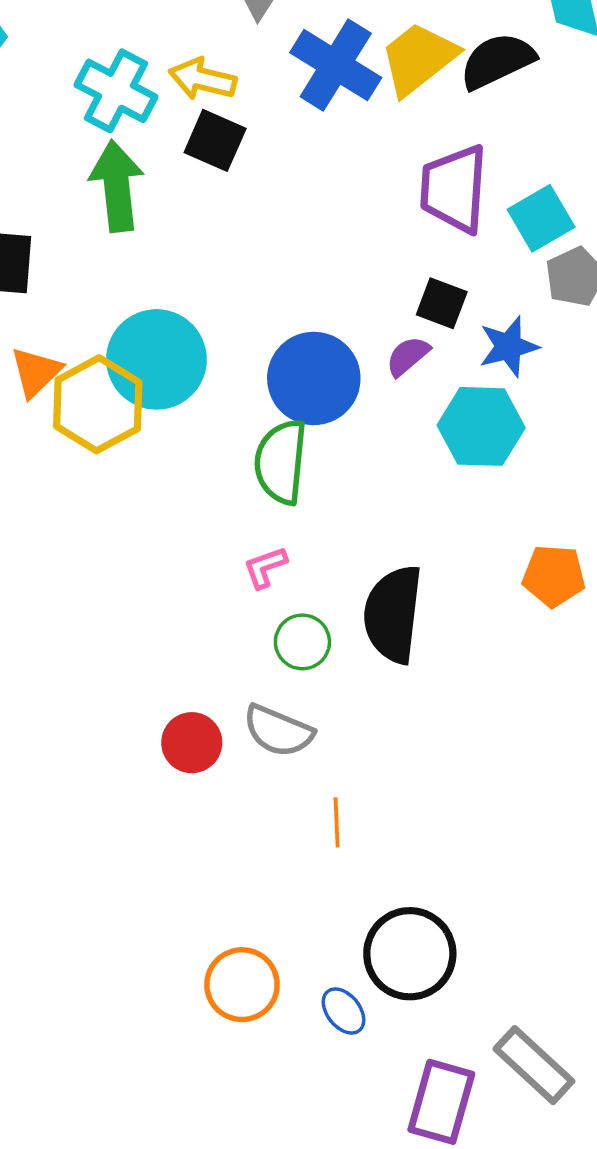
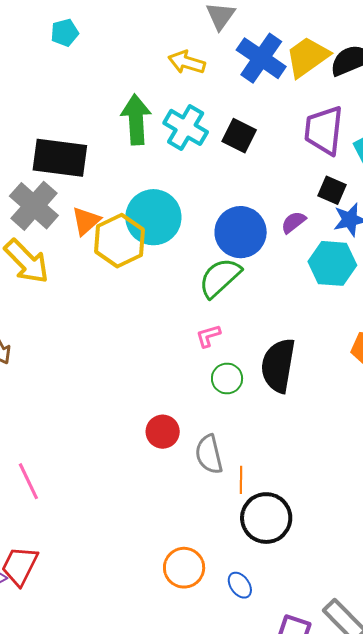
cyan cross: (116, 91) -> (186, 127), moved
black square: (215, 140) -> (239, 136), moved
black square: (442, 303) -> (332, 190), moved
green semicircle: (281, 462) -> (220, 278), turned 39
gray semicircle: (278, 731) -> (209, 454), moved, turned 51
black circle: (410, 954) -> (266, 518), moved

